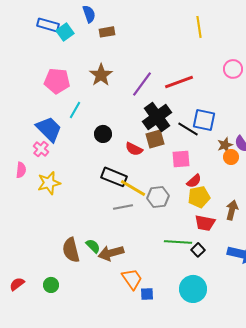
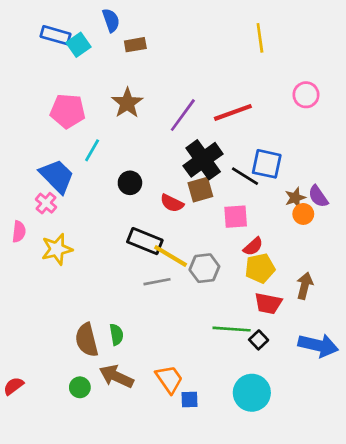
green semicircle: (93, 246) -> (116, 334), turned 35
brown arrow: (111, 253) -> (116, 376), moved, turned 40
green circle: (51, 285) -> (80, 387), moved

